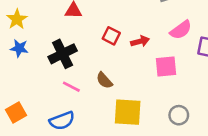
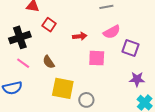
red square: (111, 36) -> (49, 25), moved
gray circle: (179, 115) -> (86, 100), moved

